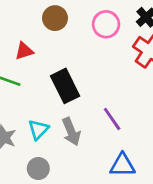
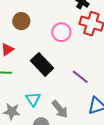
pink circle: (106, 24) -> (61, 32), moved
gray arrow: (71, 132) -> (60, 109), moved

